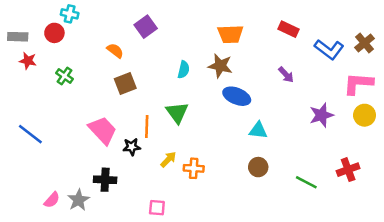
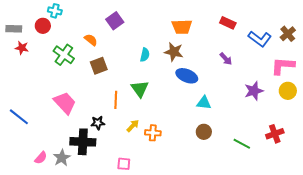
green cross: (65, 76) -> (64, 55), moved, size x1.5
pink trapezoid: (103, 130) -> (65, 103), moved
blue line: (30, 134) -> (19, 117), moved
black star: (132, 147) -> (98, 123), moved
black cross: (105, 180) -> (83, 142), size x1.4

